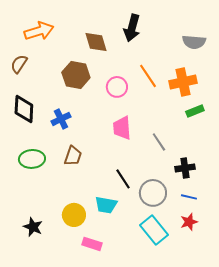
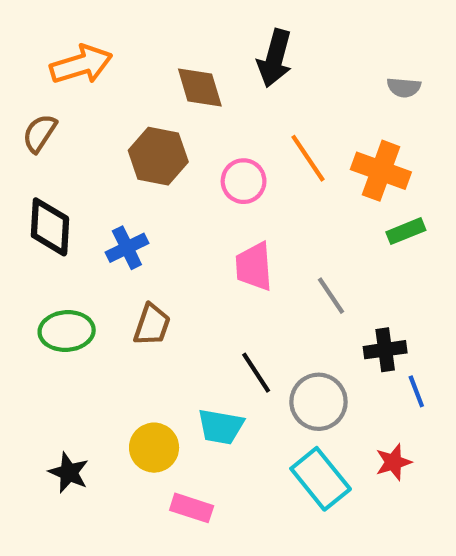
gray semicircle: (194, 42) -> (404, 87), size x0.7
orange cross: (183, 82) -> (381, 171), turned 32
blue line: (189, 197) -> (416, 391), moved, turned 56

